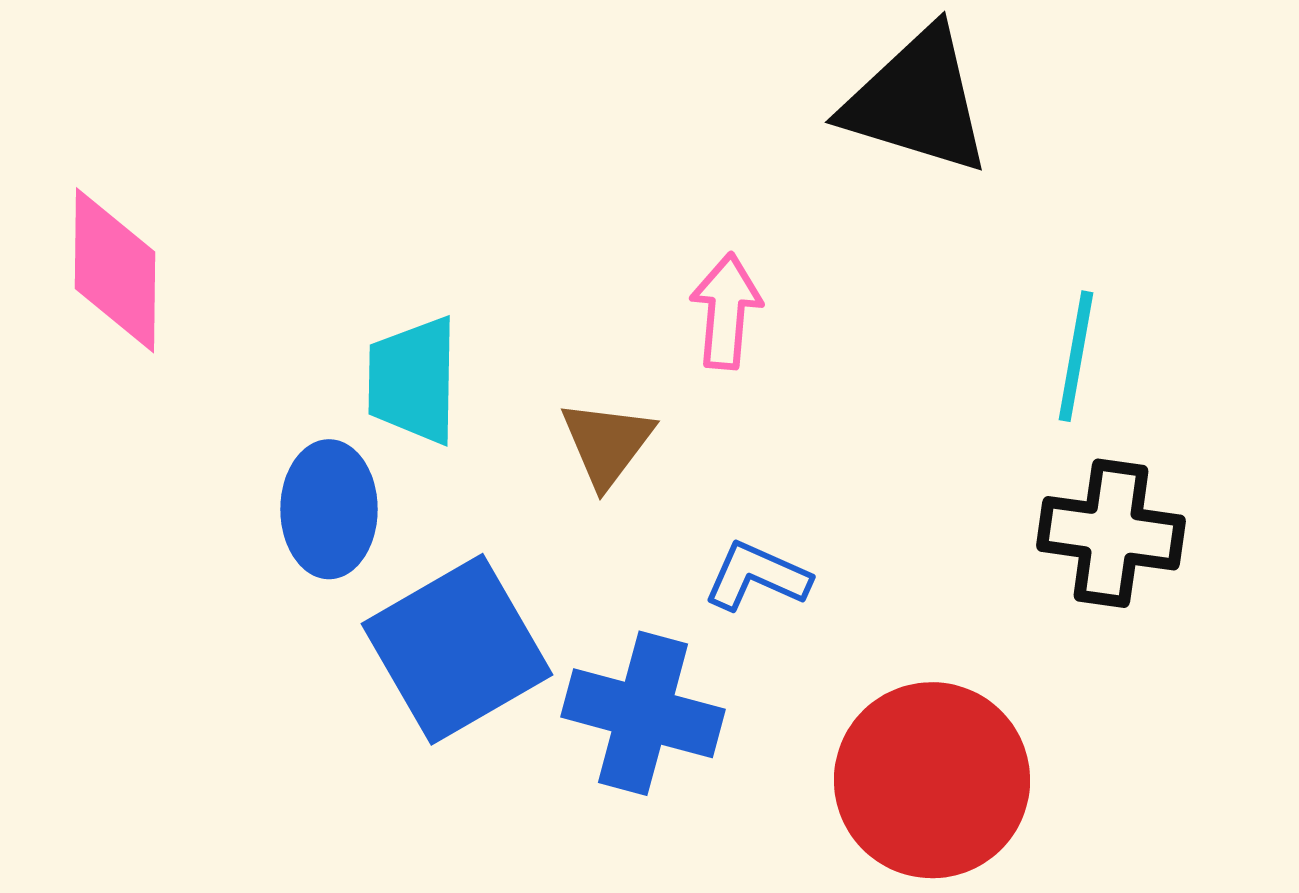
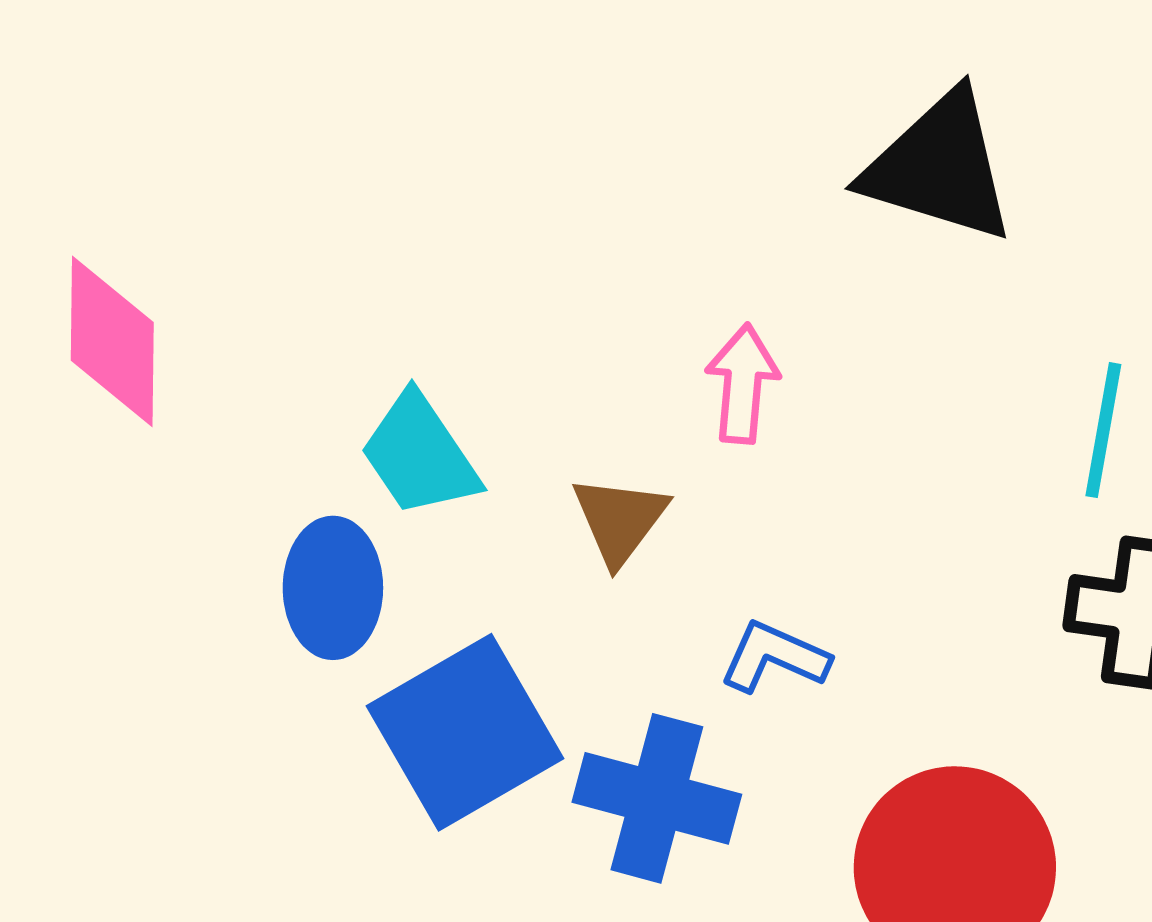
cyan trapezoid: (413, 380) -> (420, 455), turned -35

